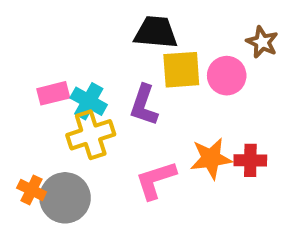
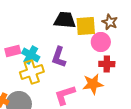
brown star: (262, 42) -> (110, 22), moved
yellow square: (181, 70) -> (86, 26), moved
red cross: (250, 160) -> (107, 64), moved

